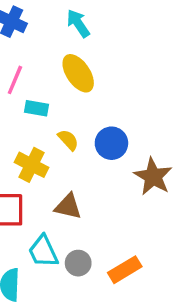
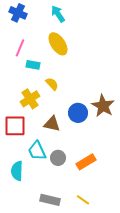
blue circle: (111, 143) -> (78, 113), moved
yellow cross: (32, 165) -> (30, 99), turned 30

